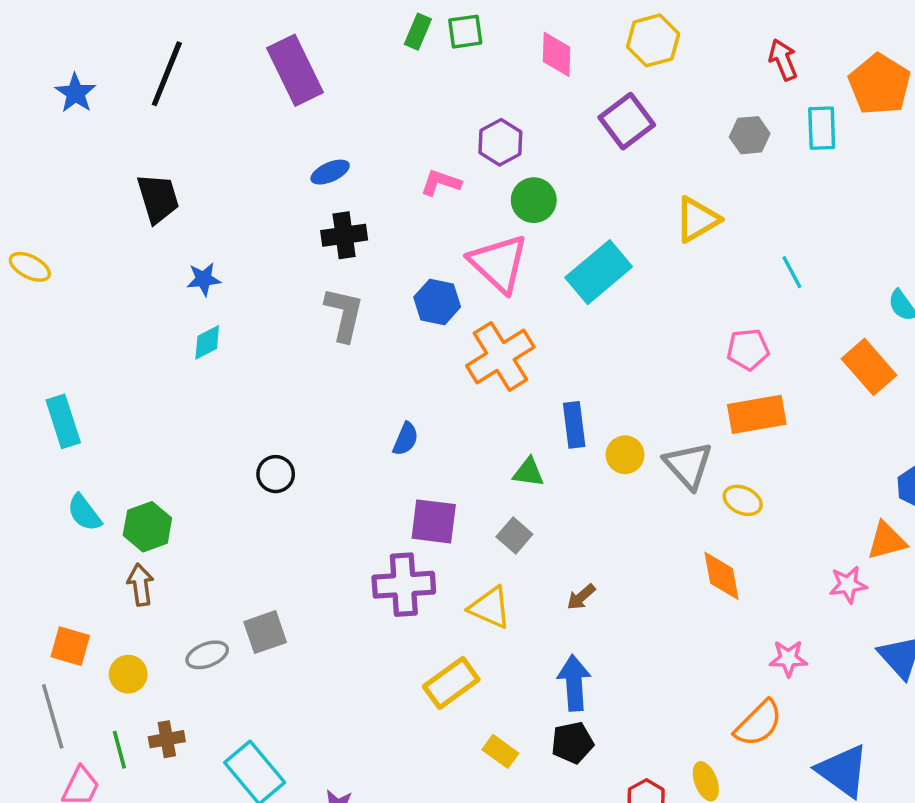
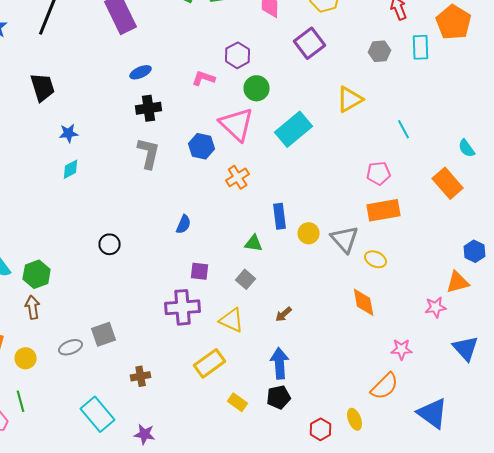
orange cross: (500, 356) -> (238, 177), size x0.6
purple square: (434, 521) -> (200, 271), size x0.7
brown cross: (167, 739) -> (141, 376), moved

